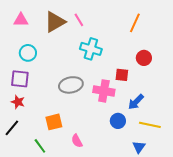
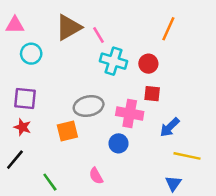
pink triangle: (21, 20) -> (15, 25), moved
pink line: (79, 20) -> (99, 35), moved
cyan circle: (28, 53) -> (31, 54), moved
red circle: (144, 58) -> (148, 64), moved
blue circle: (118, 121) -> (118, 143), moved
orange square: (54, 122) -> (67, 131), moved

